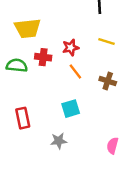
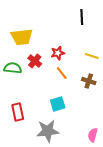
yellow line: (107, 42) -> (92, 56), moved
red cross: (43, 57) -> (35, 61), turned 32
gray star: (59, 141) -> (48, 131), size x1.6

